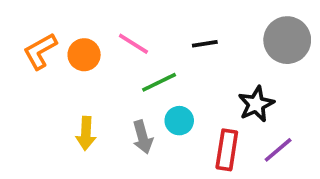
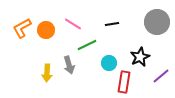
cyan circle: (179, 121) -> (109, 63), moved
gray arrow: (143, 137) -> (69, 65), moved
purple line: (278, 150) -> (161, 76), moved

